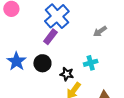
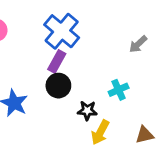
gray arrow: (100, 31) -> (138, 44), moved
black circle: (42, 63) -> (58, 86), moved

